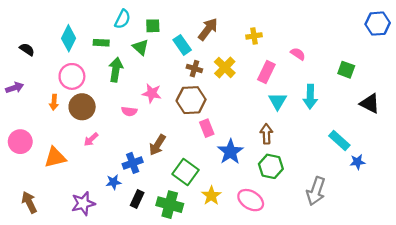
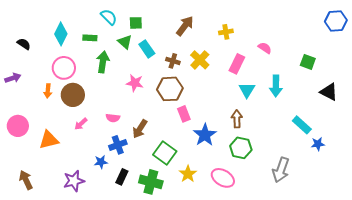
cyan semicircle: (123, 19) -> (109, 17), turned -72
cyan rectangle: (182, 45) -> (147, 49), moved
pink semicircle: (129, 111) -> (113, 118), moved

